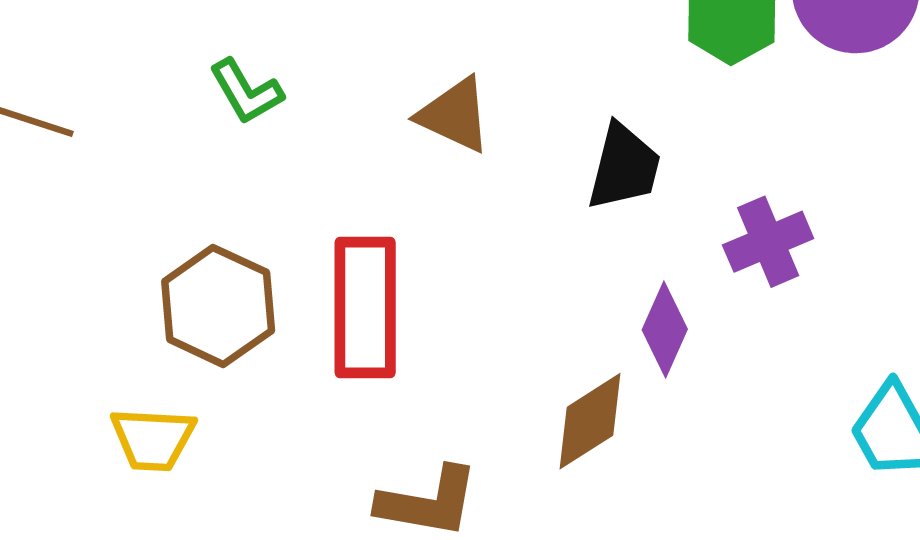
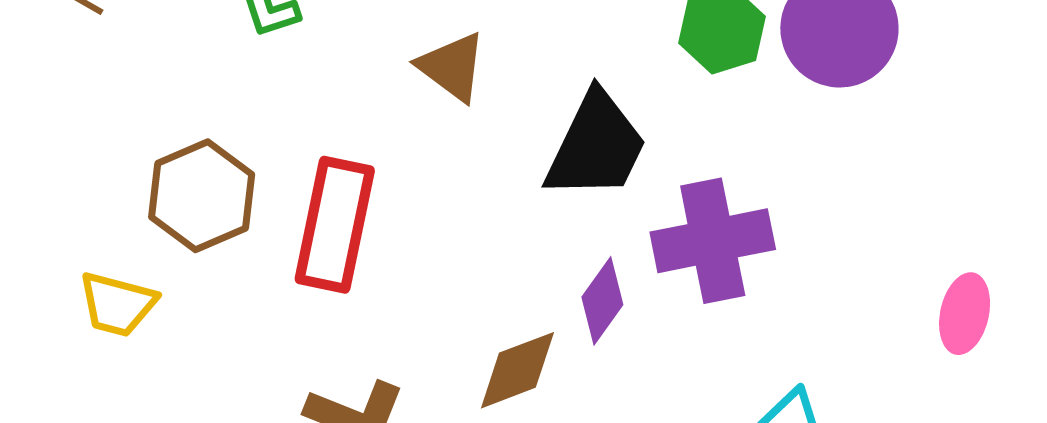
black trapezoid: (624, 167) -> (596, 146), size x1.4
purple cross: (768, 242) -> (713, 241), size x1.5

